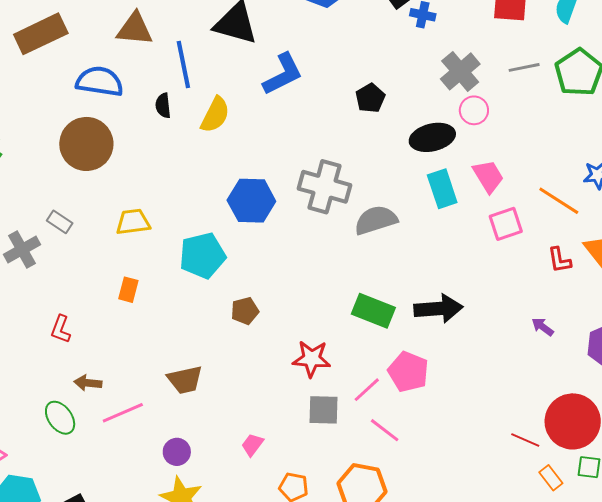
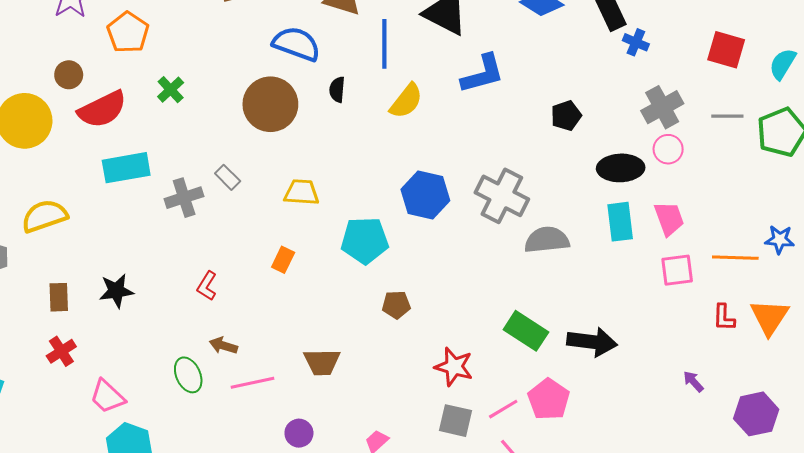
black semicircle: (163, 106) -> (337, 90), moved
orange line: (559, 201) -> (735, 258), turned -42

